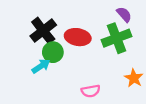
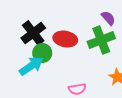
cyan arrow: (41, 66) -> (31, 66), size x1.4

